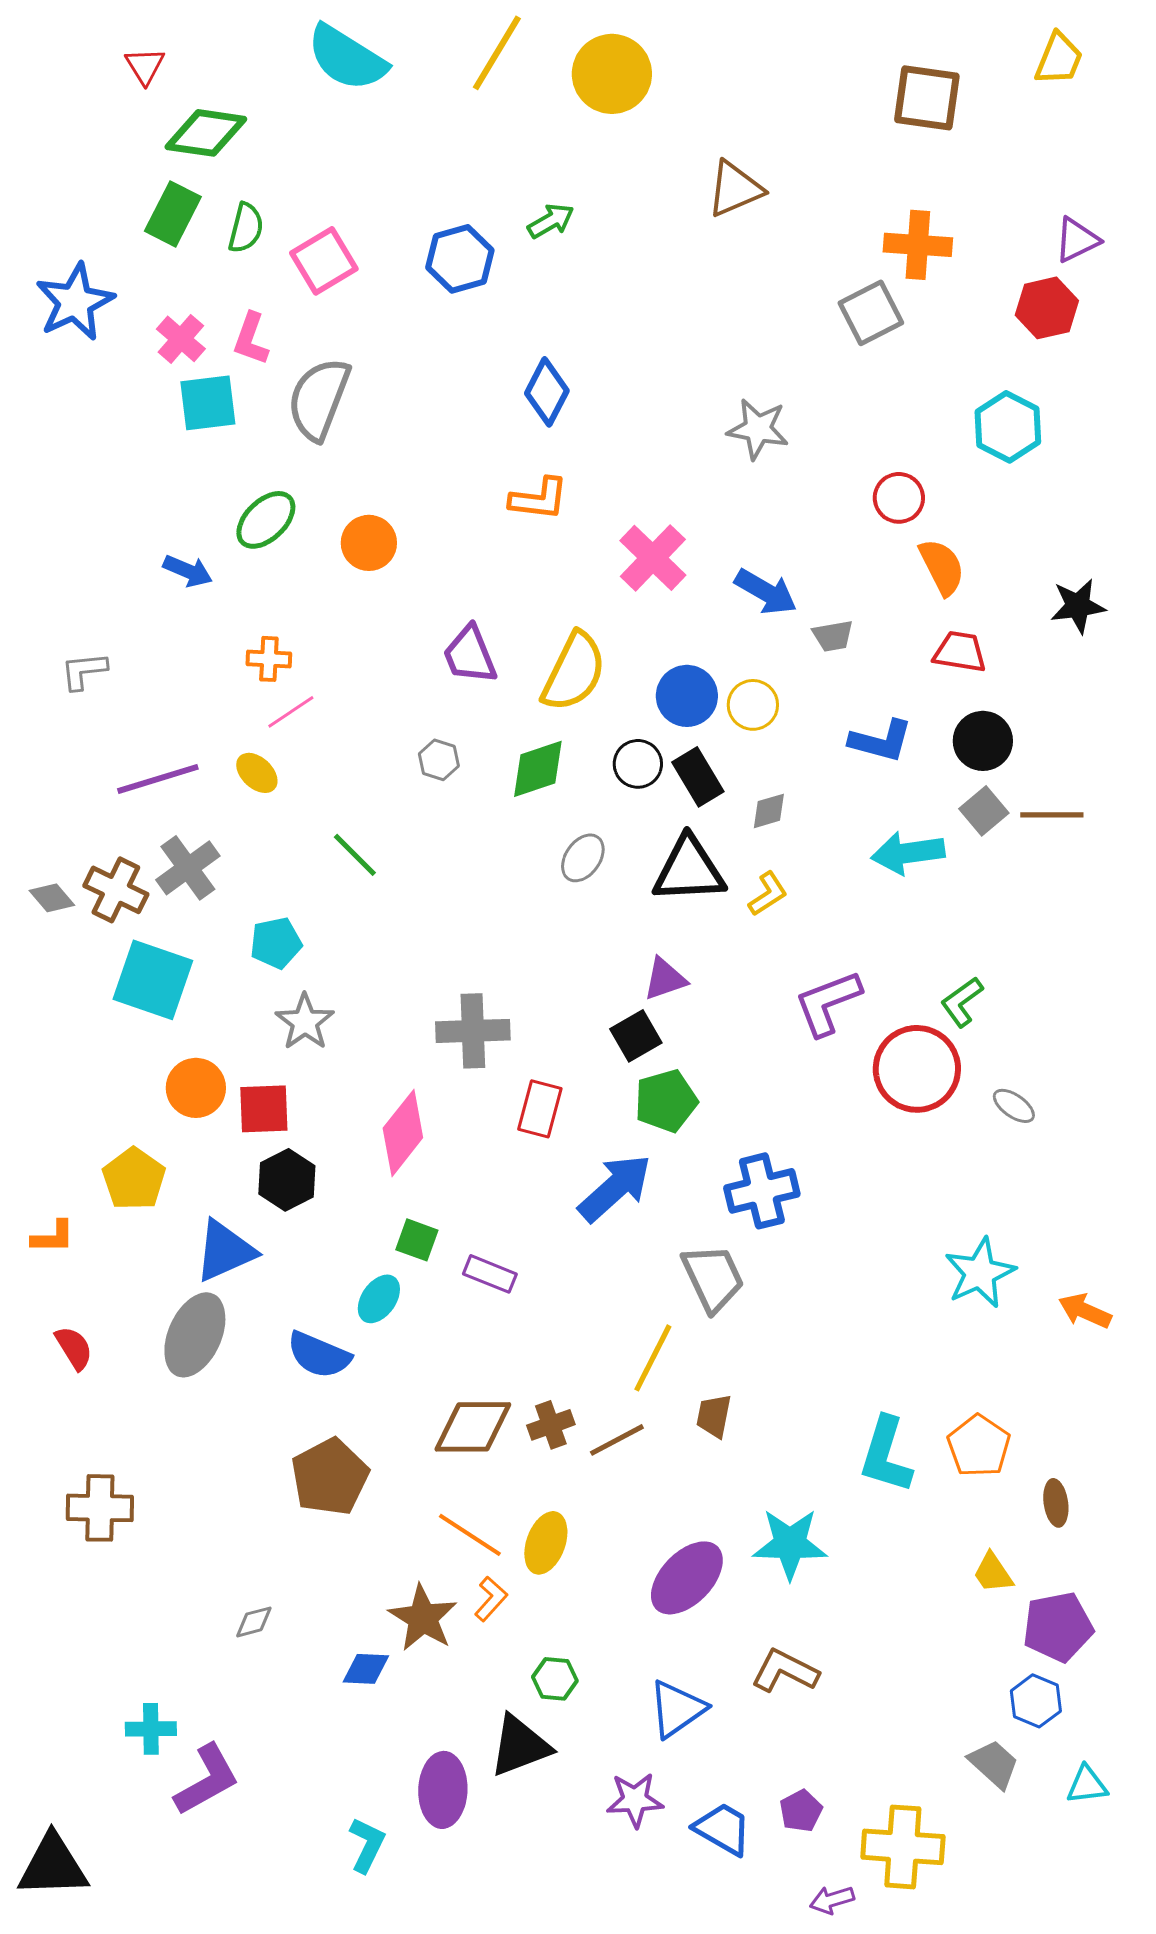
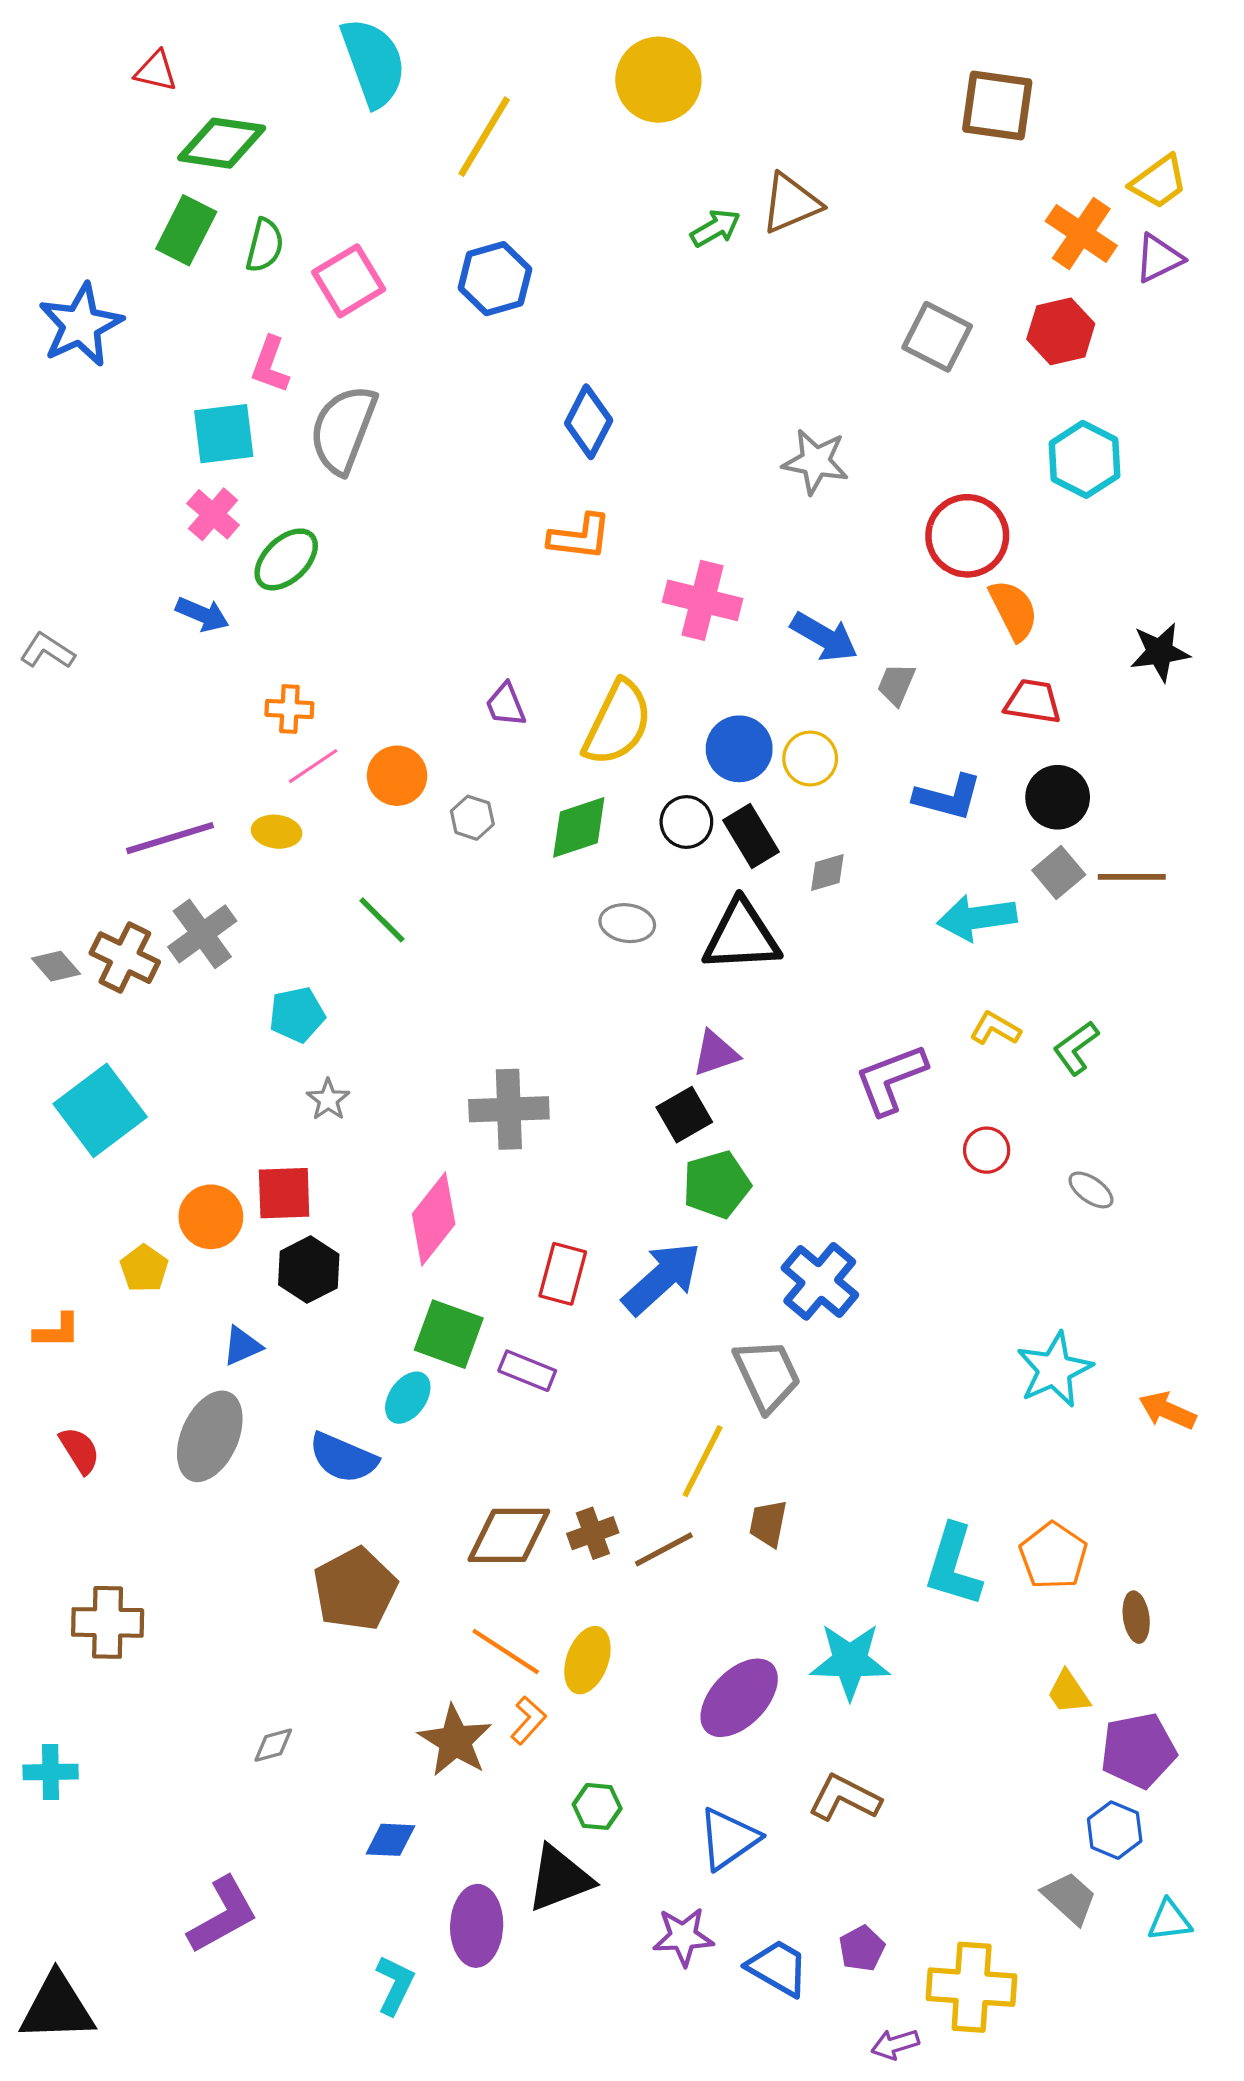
yellow line: (497, 53) -> (484, 137), moved
cyan semicircle: (347, 58) -> (373, 62), turned -142
yellow trapezoid: (1059, 59) -> (1159, 182), moved, turned 32
red triangle: (145, 66) -> (156, 71), turned -45
green arrow: (551, 221) -> (715, 228), moved
orange cross: (918, 245) -> (1081, 233), moved, turned 30
red hexagon: (1047, 308) -> (1061, 331), moved
gray square: (871, 313) -> (937, 337), turned -36
pink cross: (181, 339) -> (213, 514), moved
red circle: (899, 498) -> (967, 536), size x1.5
orange circle: (369, 543) -> (397, 776), moved
pink cross: (653, 558) -> (703, 600), turned -30
gray trapezoid: (833, 636) -> (896, 684), turned 123
purple trapezoid: (470, 655) -> (506, 705), size x0.7
gray L-shape: (84, 671) -> (47, 651), moved, turned 39
yellow ellipse: (257, 773) -> (277, 832), turned -36
gray ellipse: (583, 858) -> (627, 923), turned 63
yellow L-shape: (768, 894) -> (995, 1029), moved, turned -117
cyan square: (153, 980) -> (100, 1110), moved, turned 34
green L-shape: (962, 1002) -> (1076, 1048), moved
gray star: (305, 1022) -> (328, 1100), size x0.7
red circle: (917, 1069) -> (987, 1150), size x0.5
orange circle: (196, 1088) -> (211, 1217), moved
red rectangle: (540, 1109) -> (563, 1274), moved
yellow pentagon: (134, 1179) -> (144, 1268), size x0.7
blue cross: (762, 1191) -> (820, 1281), turned -36
green square: (417, 1240) -> (449, 1334), size x1.5
blue triangle: (225, 1251) -> (242, 1346), size x0.6
blue diamond: (366, 1669) -> (391, 1840), moved
cyan cross: (151, 1729) -> (51, 1772), moved

